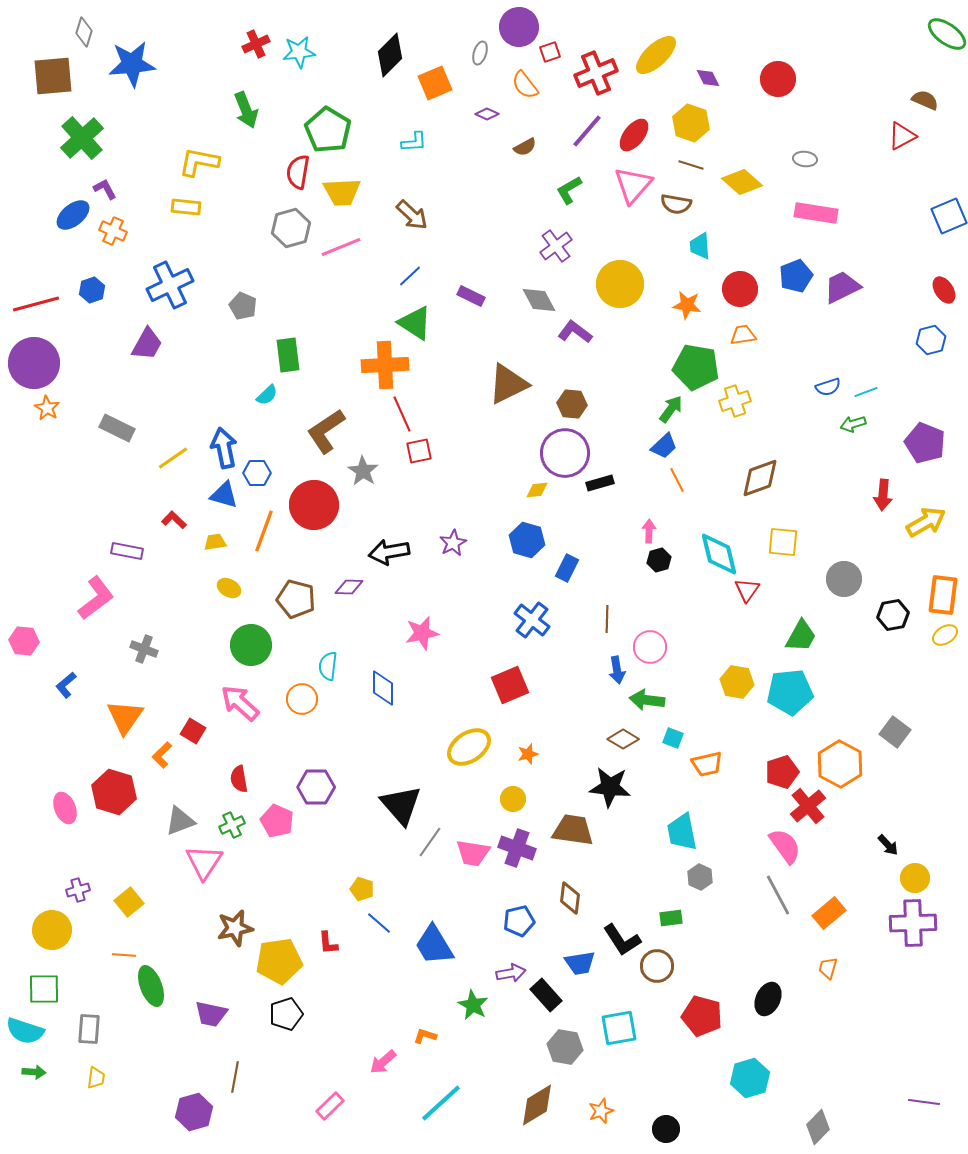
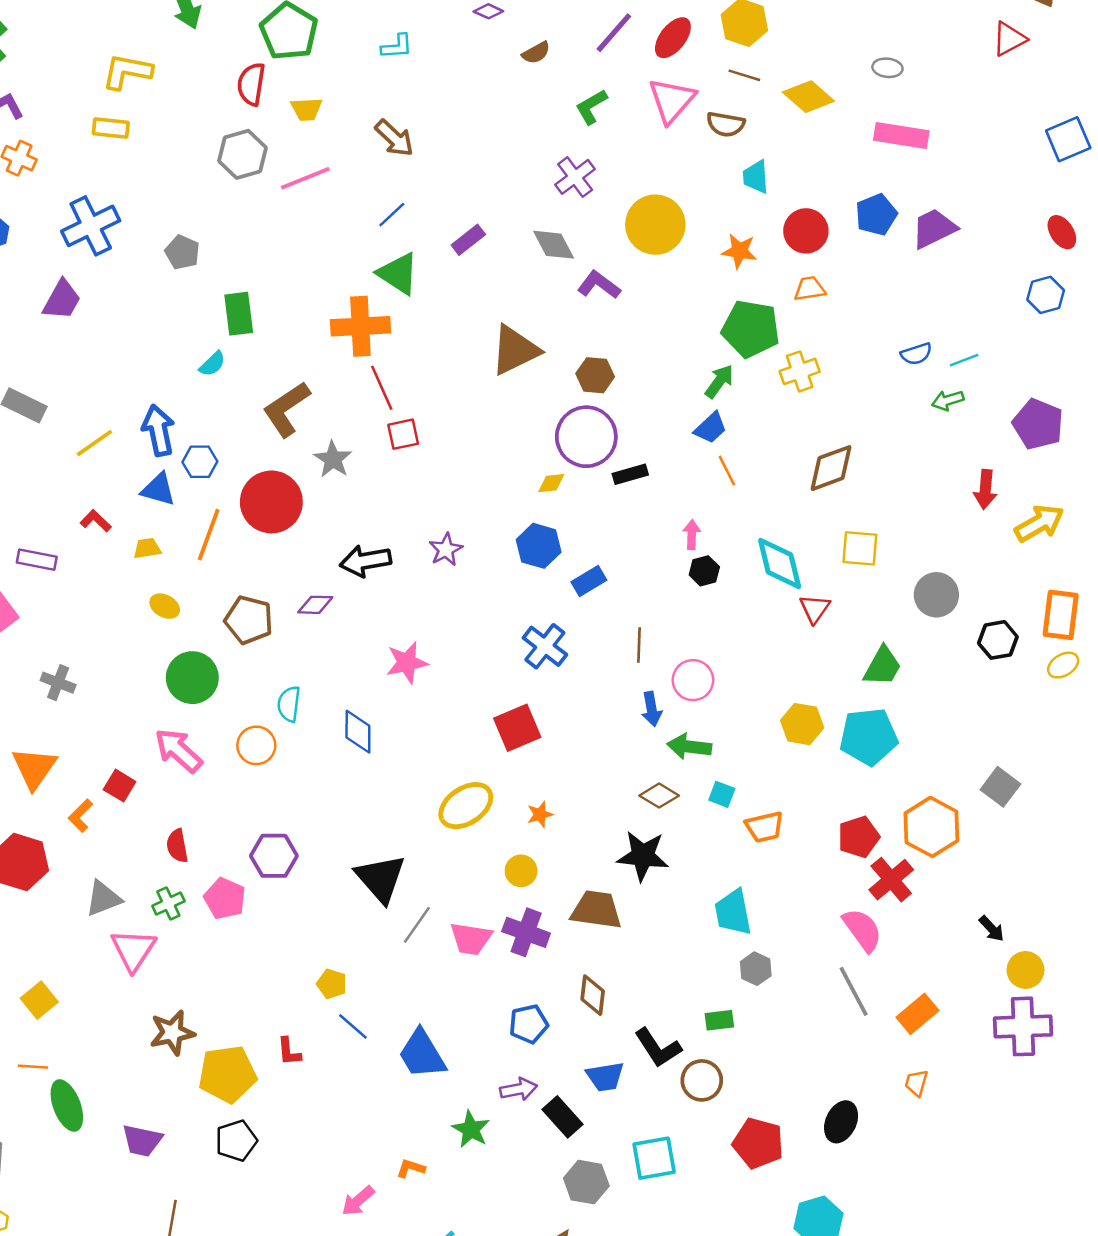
yellow trapezoid: (342, 192) -> (306, 109), size x0.7
purple rectangle: (471, 296) -> (468, 240), turned -64
blue rectangle: (567, 568) -> (589, 581), turned 32

